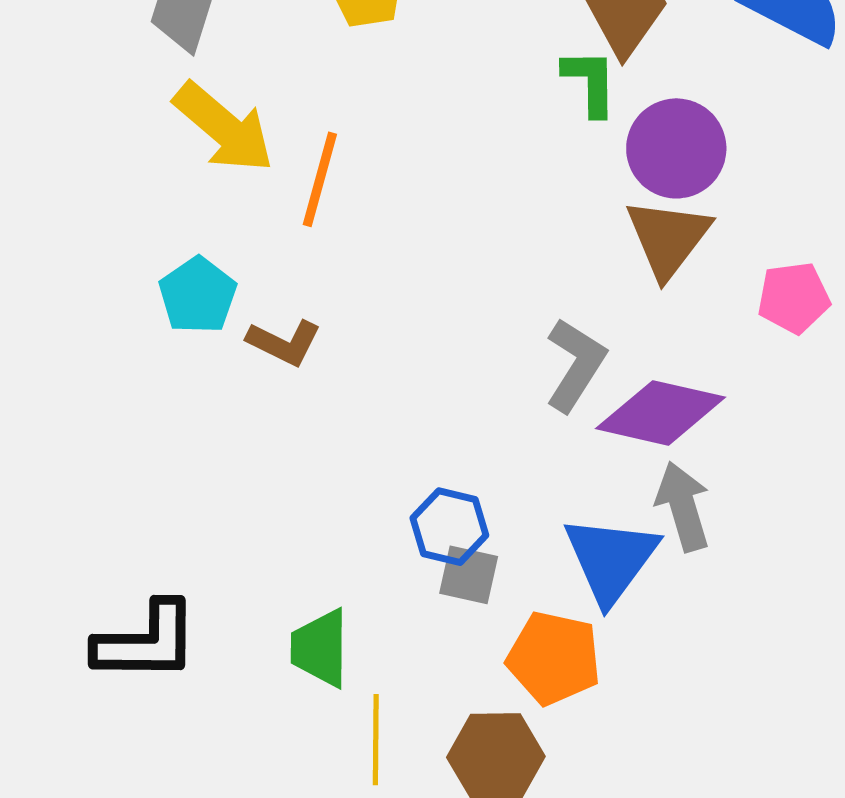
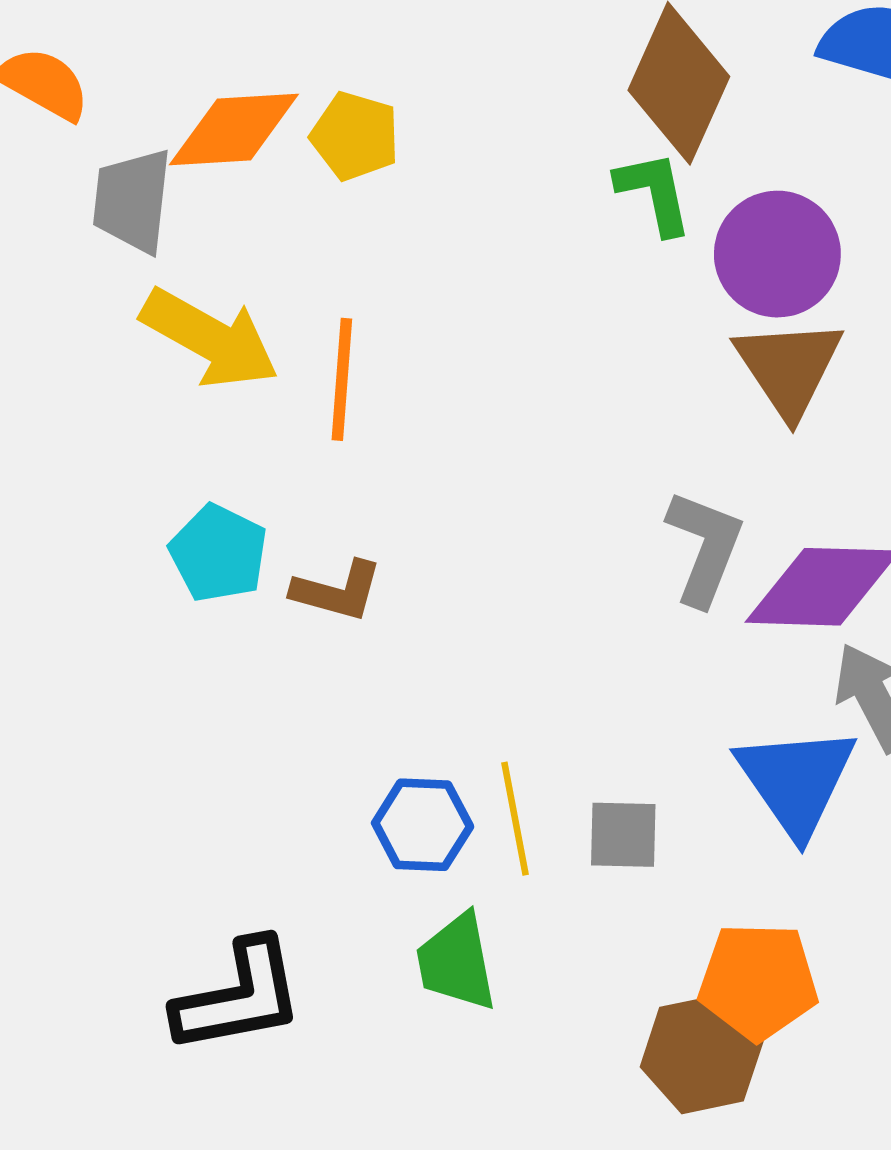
blue hexagon: (449, 527) -> (423, 825), moved
orange pentagon: (554, 658) -> (758, 981), moved
yellow line: (376, 740) -> (515, 819), moved

